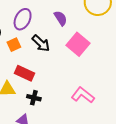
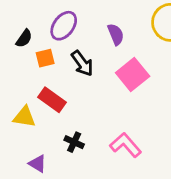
black cross: (34, 98) -> (74, 142), moved

